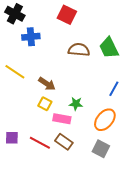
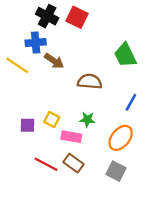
black cross: (15, 14) -> (47, 16), moved
brown semicircle: (79, 50) -> (90, 82), moved
yellow line: (15, 72) -> (17, 65), moved
brown arrow: (47, 84) -> (54, 61), moved
purple square: (12, 138) -> (28, 125), moved

